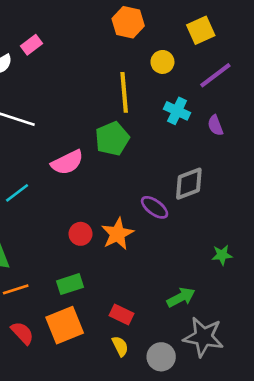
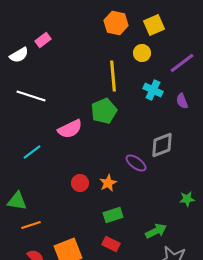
yellow square: (201, 30) -> (154, 25), moved
orange star: (118, 234) -> (108, 183), size x0.7
green rectangle: (70, 284) -> (113, 215), moved

